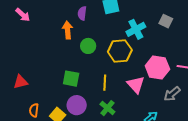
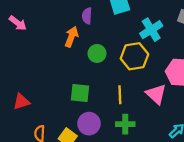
orange arrow: (68, 30) -> (71, 37), turned 30
green cross: (107, 108) -> (125, 124), turned -35

